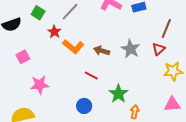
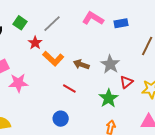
red triangle: (159, 49) -> (126, 82), moved
pink star: (40, 85) -> (18, 83), moved
green star: (118, 94) -> (108, 98), moved

